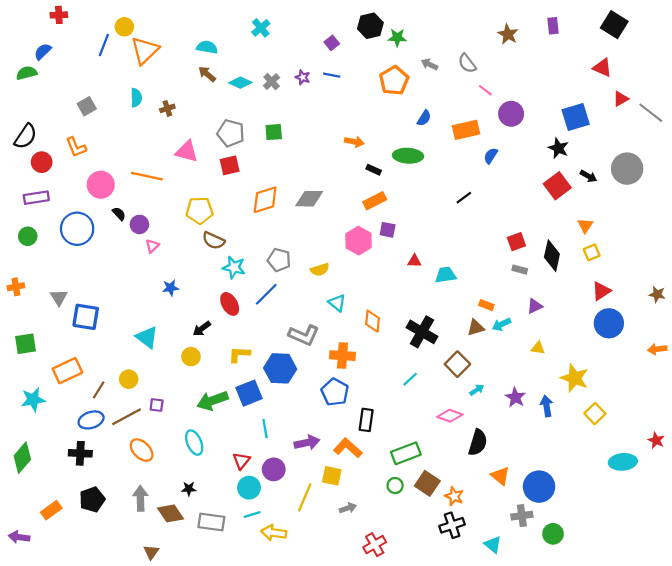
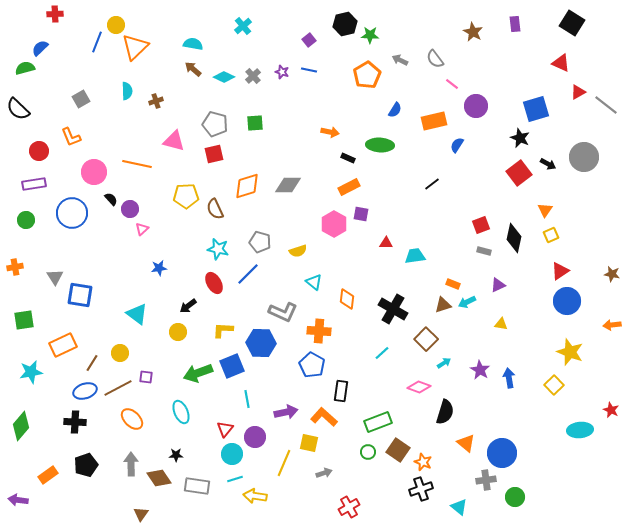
black semicircle: (26, 136) -> (18, 109), moved, turned 100
brown semicircle: (214, 241) -> (215, 209), moved, turned 40
yellow star: (574, 378) -> (570, 352), moved

